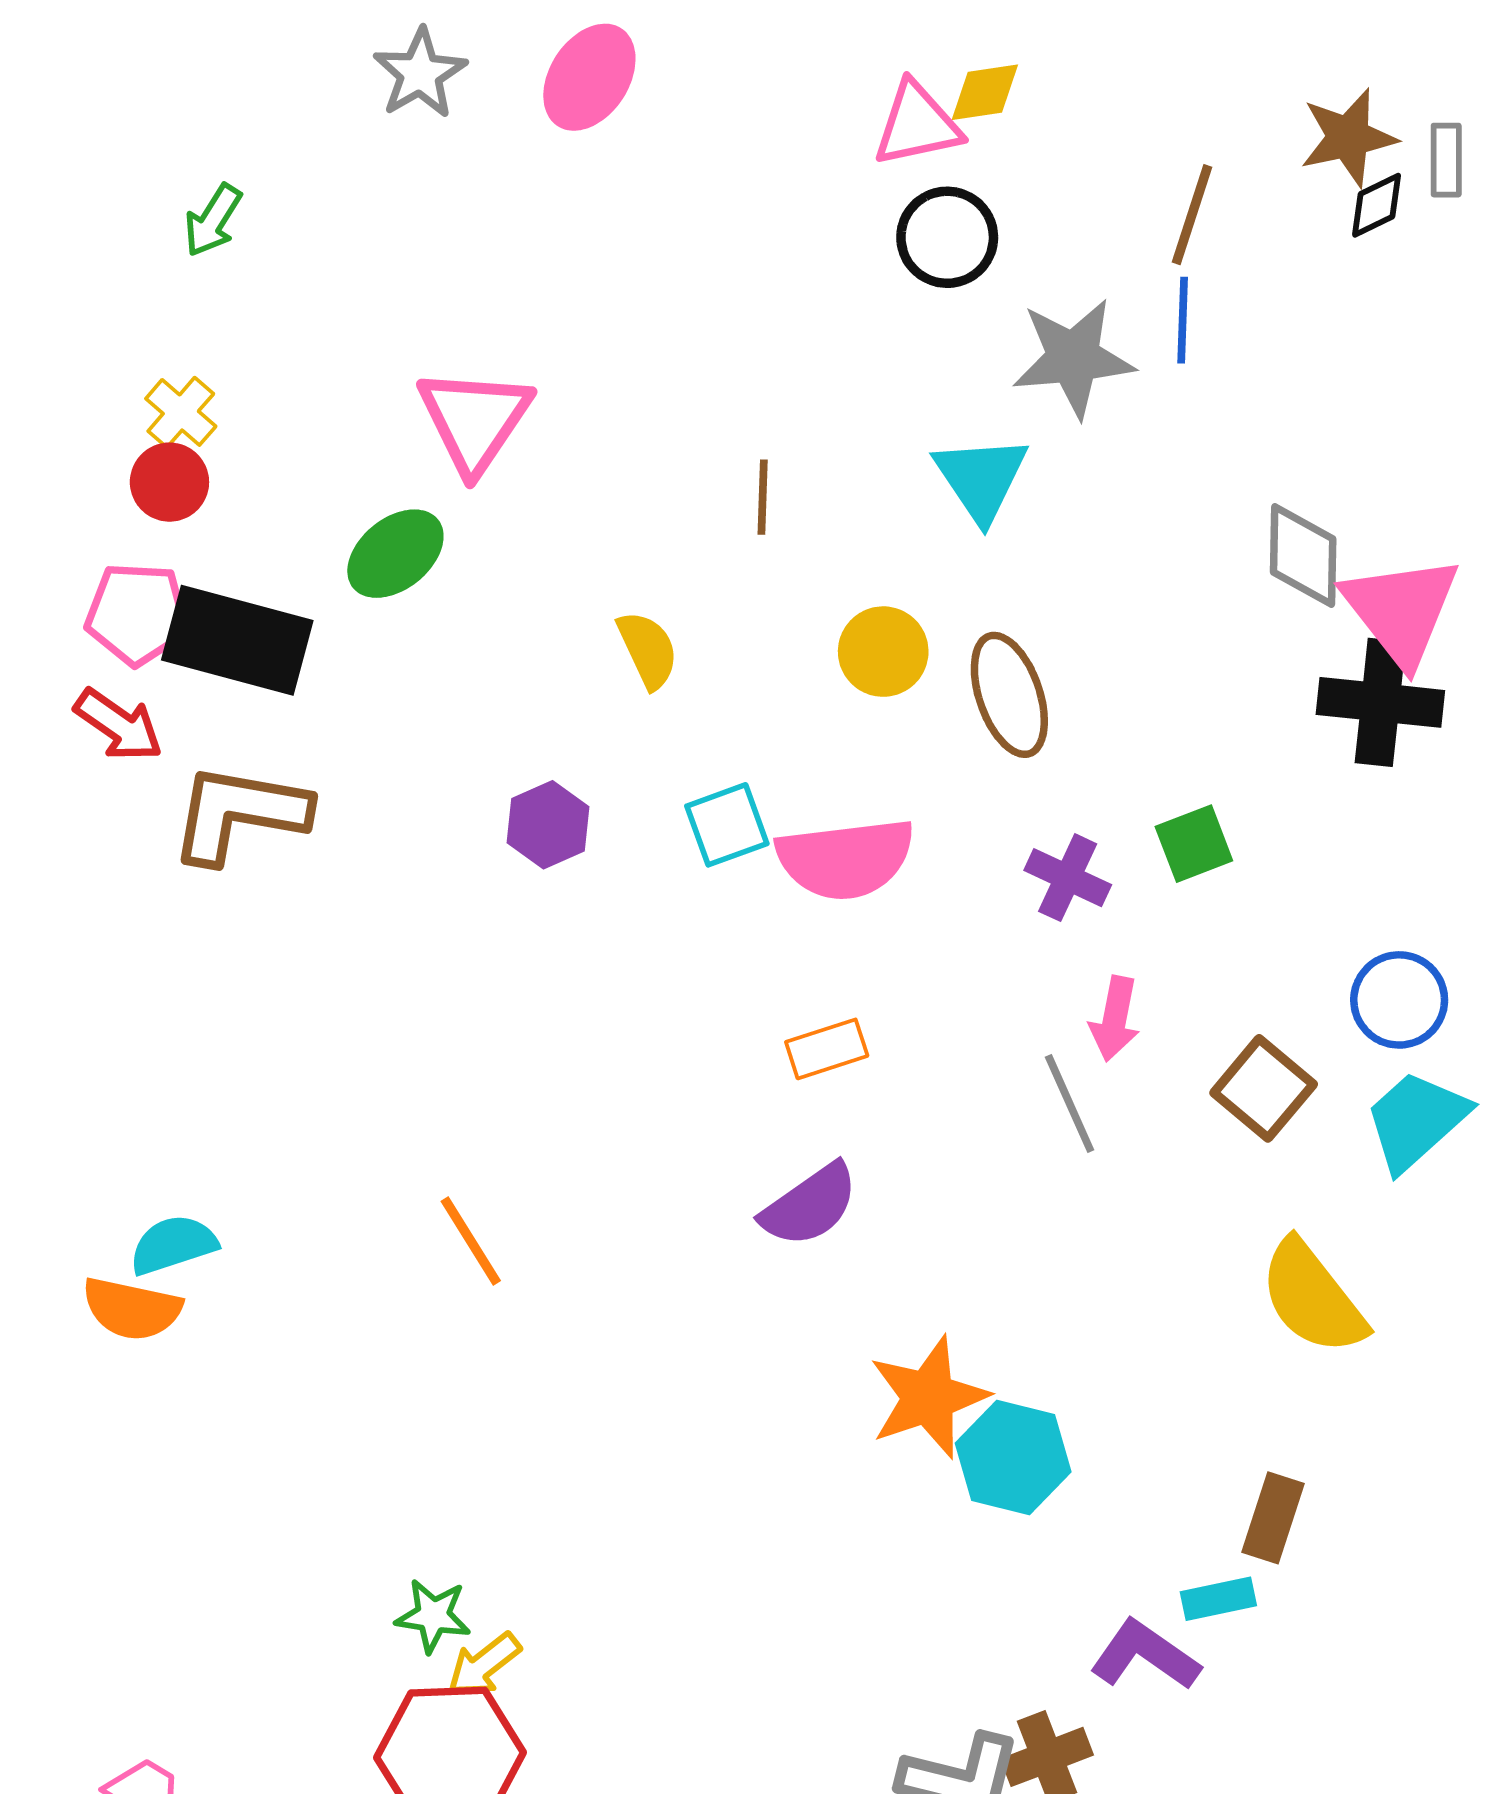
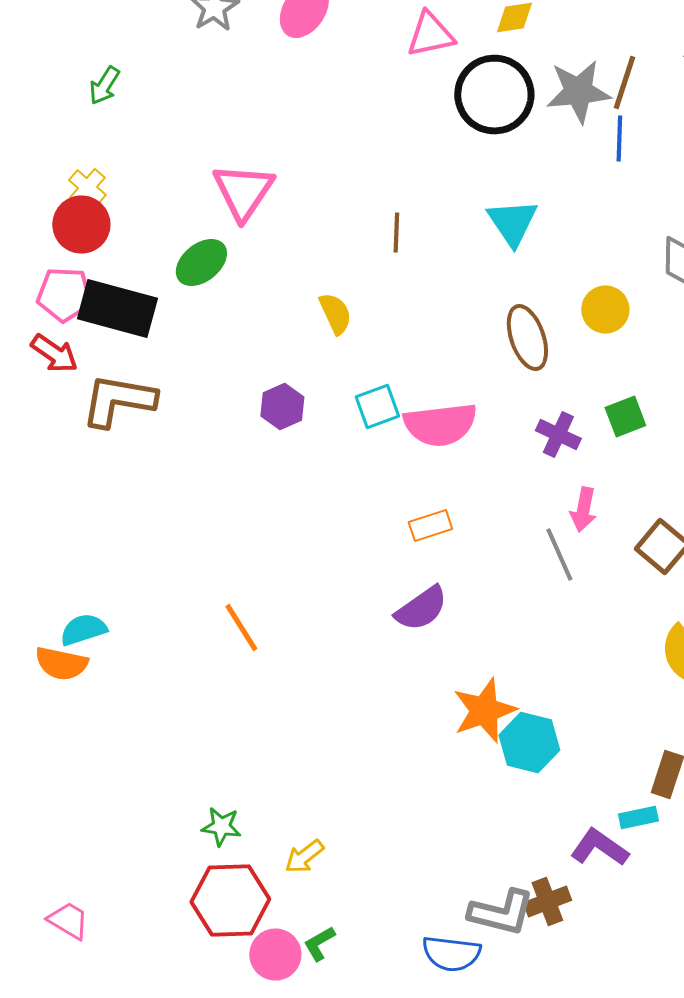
pink triangle: (917, 124) -> (430, 35), moved
black circle: (947, 237) -> (494, 95), size x1.5
gray star: (1073, 358) -> (578, 92), moved
red circle: (169, 482) -> (81, 225), size x1.4
yellow circle: (883, 652) -> (605, 310), moved
yellow arrow: (484, 1665) -> (304, 857), moved

